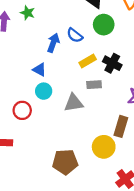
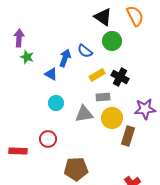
green star: (28, 13) -> (27, 57), moved
blue triangle: (39, 70) -> (51, 74), moved
red circle: (22, 110) -> (48, 139), moved
yellow circle: (104, 147) -> (112, 118), moved

